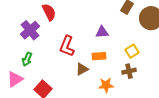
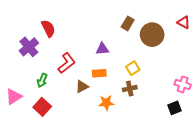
red L-shape: (67, 46) -> (67, 63), turned -150
green arrow: (27, 59) -> (42, 80), moved

